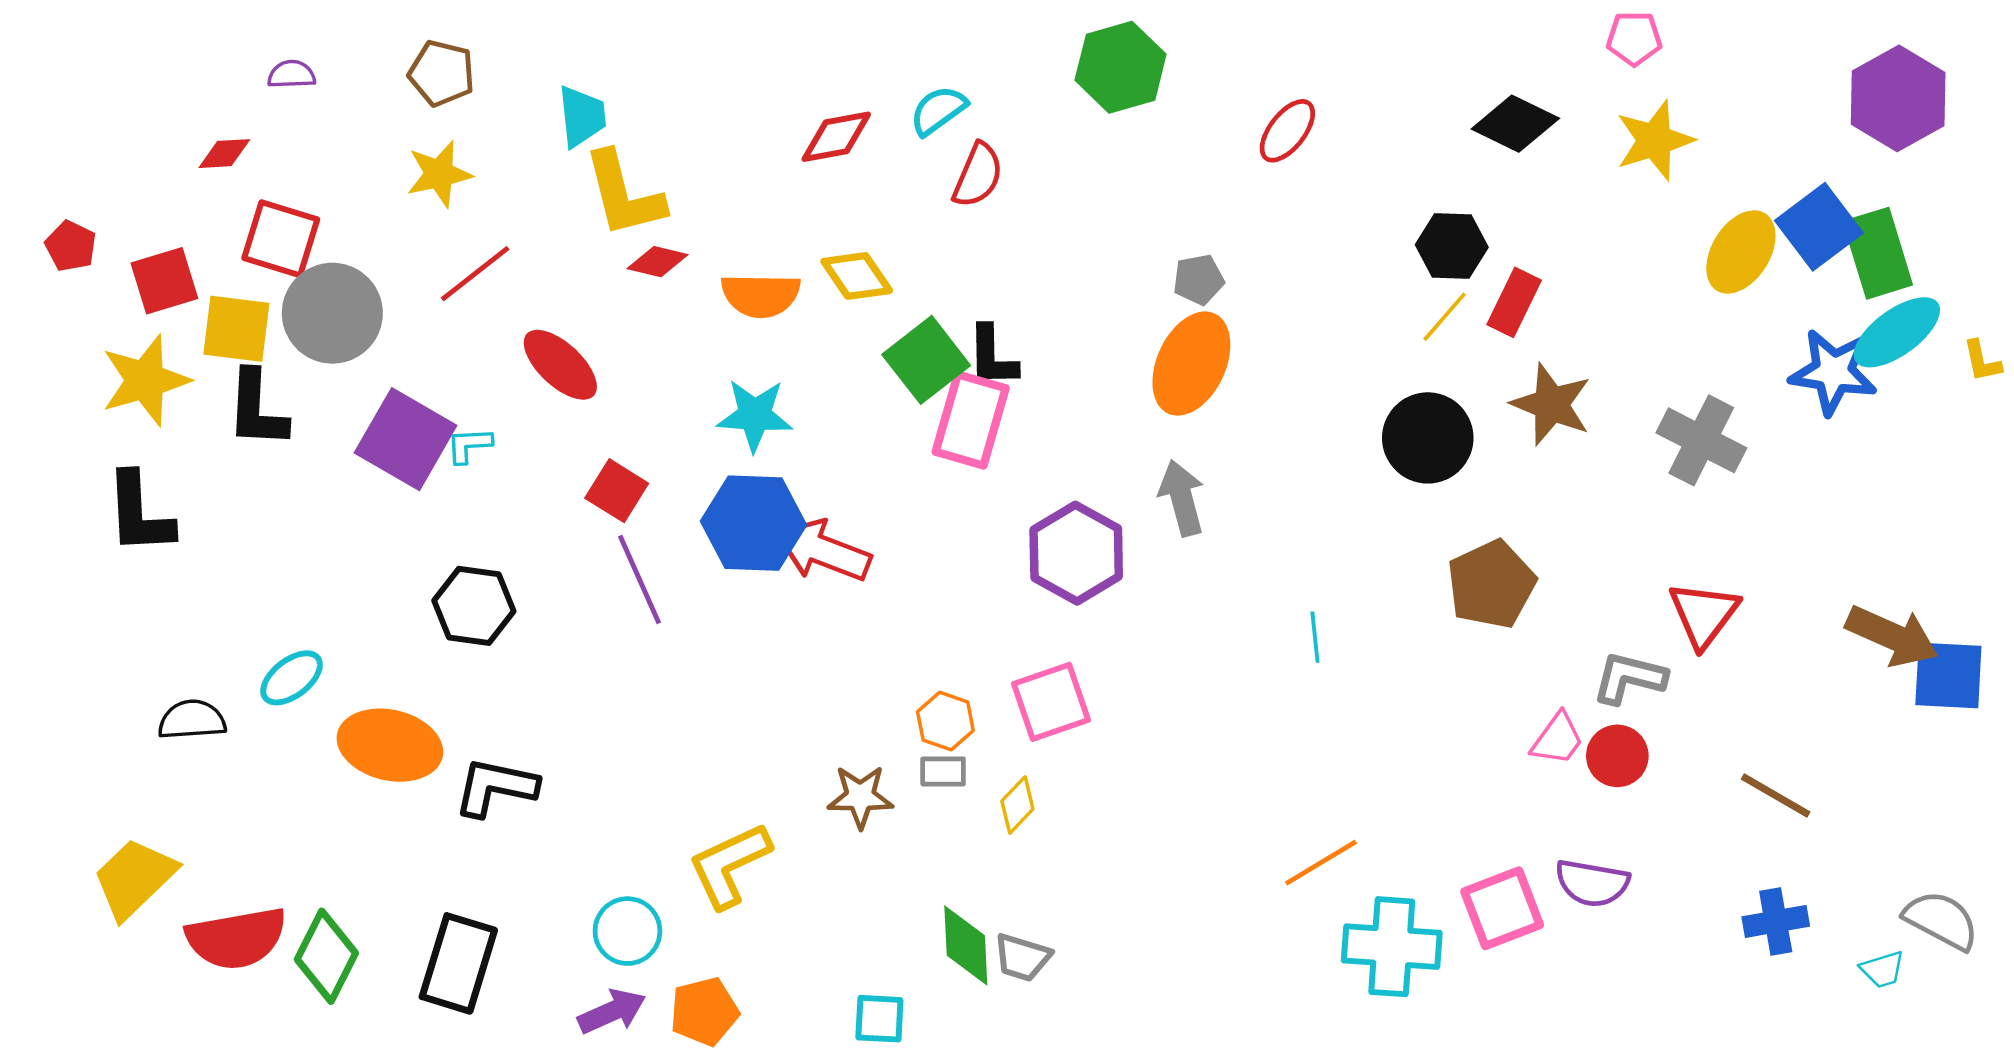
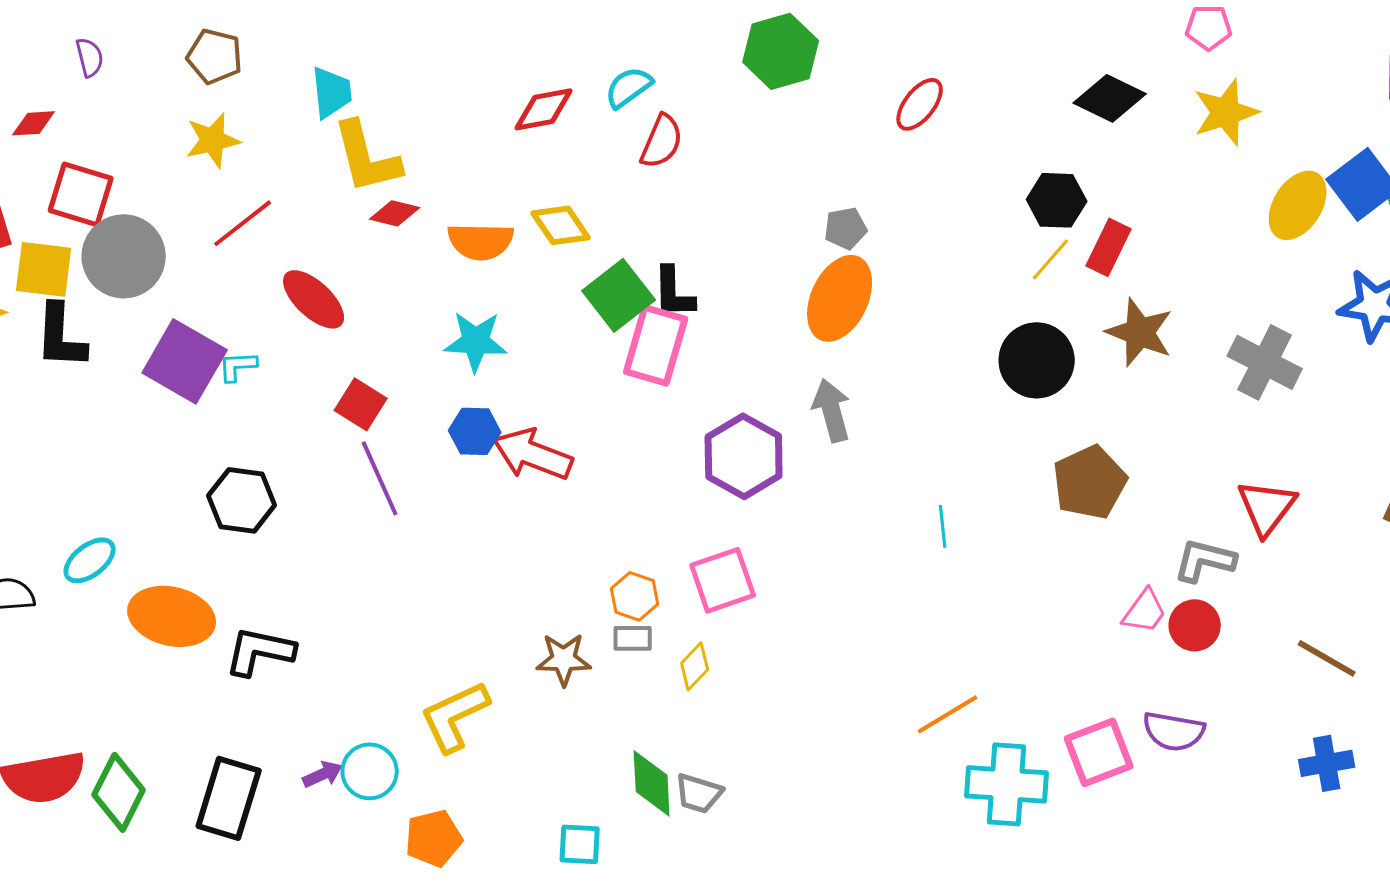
purple semicircle: (292, 74) -> (90, 57), turned 78
blue hexagon: (753, 523) -> (475, 431), size x0.6
purple arrow: (612, 1011) -> (323, 774), moved, size x0.7

